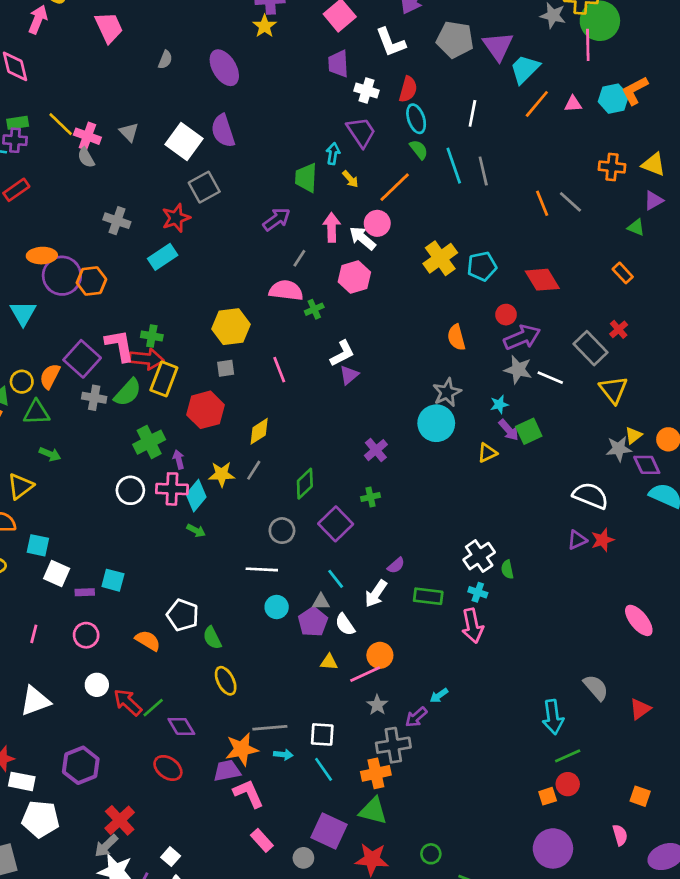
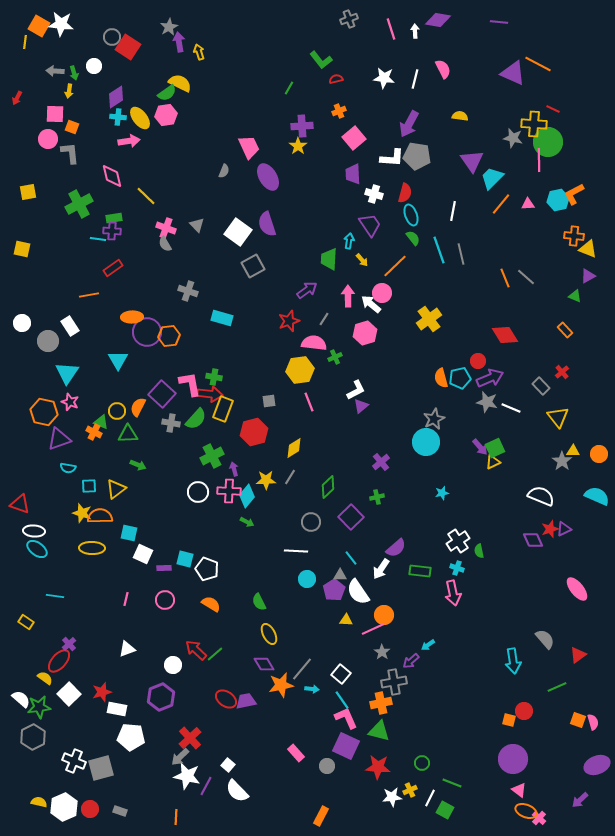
pink arrow: (38, 19) -> (129, 141), turned 60
pink trapezoid: (109, 27) -> (249, 147), moved
gray pentagon: (455, 40) -> (417, 156), moved
white L-shape: (391, 42) -> (392, 158), turned -65
yellow line: (61, 124) -> (146, 196), moved
orange cross: (612, 167) -> (574, 236), moved
red star: (176, 218) -> (289, 321), moved
cyan rectangle: (163, 257) -> (222, 318), turned 50
cyan pentagon: (482, 266) -> (460, 378), moved
yellow hexagon: (231, 327) -> (300, 370), moved
gray rectangle: (591, 348) -> (541, 386), size x0.7
cyan star: (499, 404) -> (442, 493), moved
yellow triangle: (633, 435) -> (573, 451), turned 40
gray star: (619, 449) -> (562, 461), turned -30
yellow triangle: (487, 453) -> (493, 462), moved
purple diamond: (647, 465) -> (533, 540), moved
purple triangle: (577, 540) -> (564, 529), moved
purple semicircle: (396, 565) -> (396, 548), size x1.5
white pentagon: (183, 615) -> (207, 569), moved
white semicircle: (345, 624) -> (358, 592), size x1.5
white circle: (97, 685) -> (173, 665), moved
white triangle: (35, 701) -> (127, 649), size x0.7
purple diamond: (181, 726) -> (264, 664), moved
gray line: (270, 728) -> (302, 669), turned -45
white square: (322, 734) -> (341, 674), turned 36
green line: (568, 756) -> (557, 687), moved
purple trapezoid: (227, 771) -> (246, 701), moved
pink L-shape: (248, 793) -> (346, 718), moved
orange square: (548, 796) -> (509, 720), turned 32
pink semicircle: (620, 835) -> (593, 722), moved

